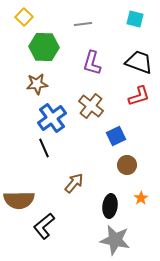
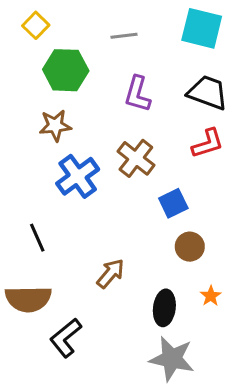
cyan square: (135, 19) -> (202, 28), size x1.6
black line: (44, 148) -> (37, 238), moved

